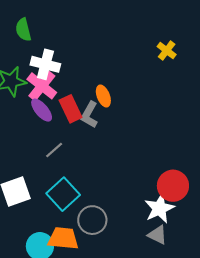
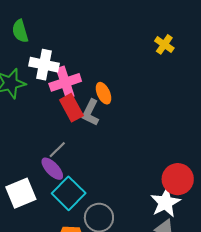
pink cross: (42, 86) -> (65, 82), moved, turned 36
purple ellipse: (42, 110) -> (52, 169), moved

